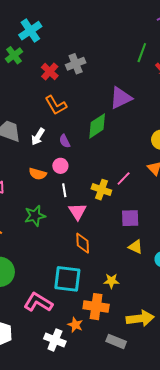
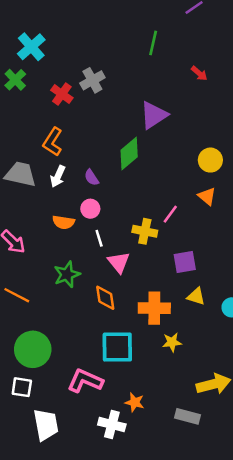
green line: (142, 53) -> (153, 43), moved
orange L-shape: (56, 105) -> (53, 142), moved, turned 70
orange diamond: (83, 243) -> (105, 298), moved
orange cross: (96, 307) -> (154, 308), moved

